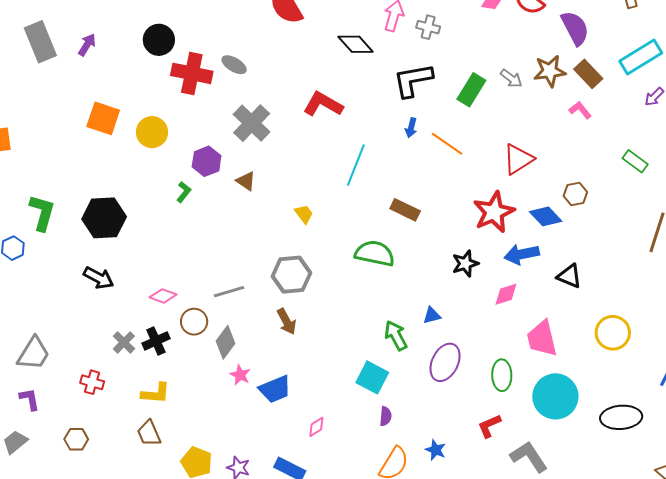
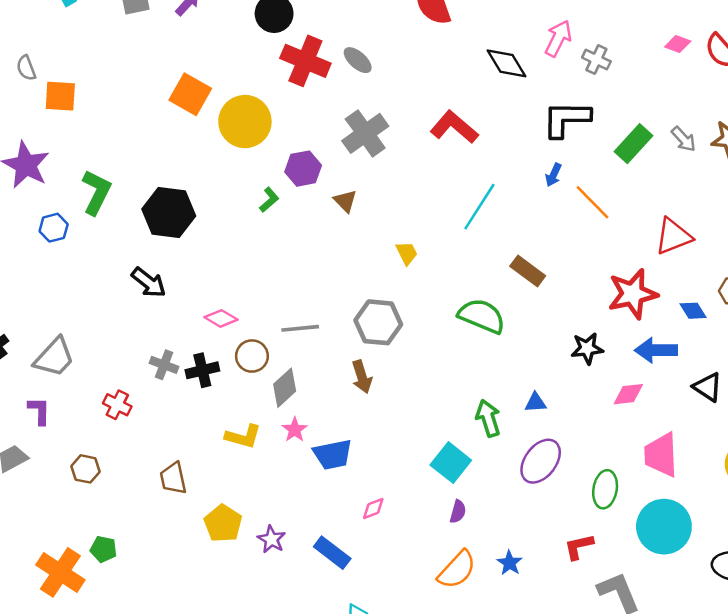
yellow circle: (152, 132) -> (245, 122), size x1.4
blue diamond: (546, 216) -> (693, 311), size x0.7
gray cross: (124, 342) -> (164, 365), turned -35
yellow L-shape: (156, 393) -> (243, 437), moved

